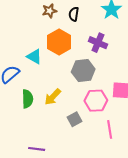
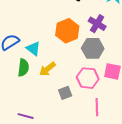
orange hexagon: (59, 42) -> (67, 31), moved
cyan triangle: (34, 57) -> (33, 48), moved
gray hexagon: (83, 71) -> (93, 48), moved

